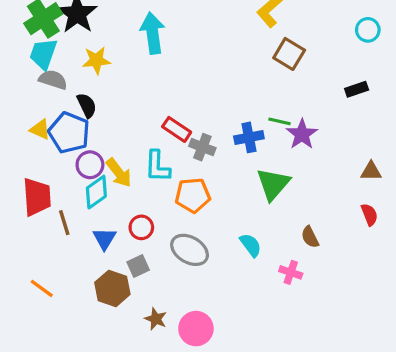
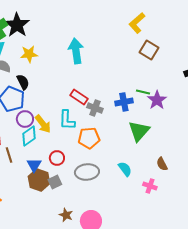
cyan arrow: (153, 33) -> (76, 51), moved
gray ellipse: (190, 250) -> (87, 172), turned -35
brown hexagon: (112, 288) -> (39, 180), moved

